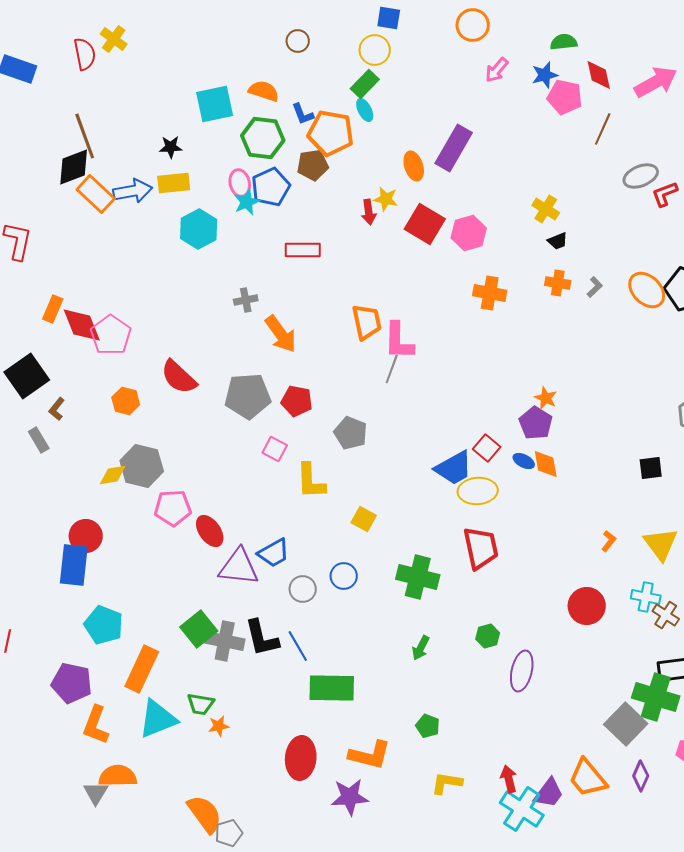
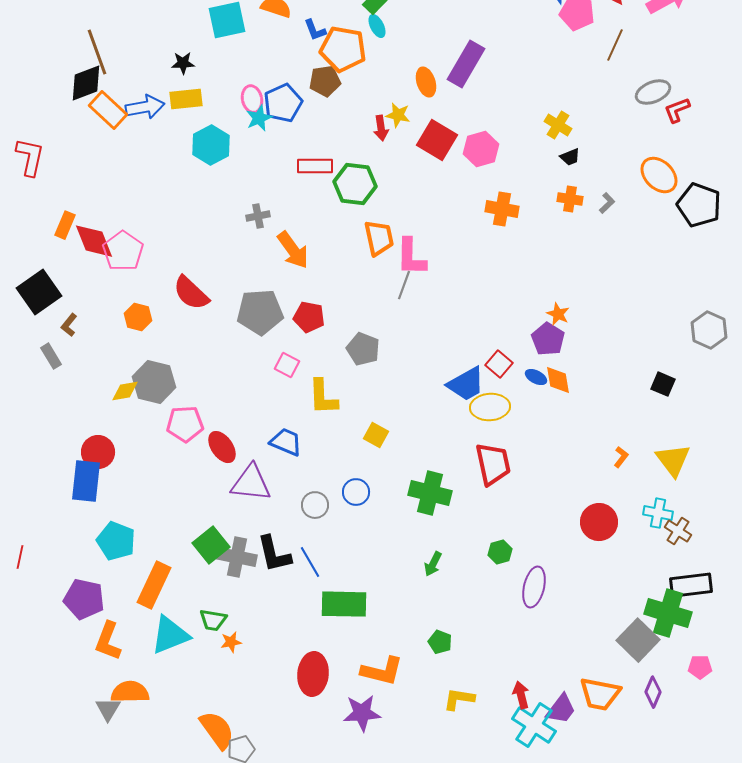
green hexagon: (263, 138) -> (355, 184), moved
orange ellipse: (647, 290) -> (659, 175), moved
black square: (651, 468) -> (663, 384), turned 30
blue trapezoid: (274, 553) -> (286, 442), moved, turned -128
orange trapezoid: (588, 778) -> (600, 694), turned -39

